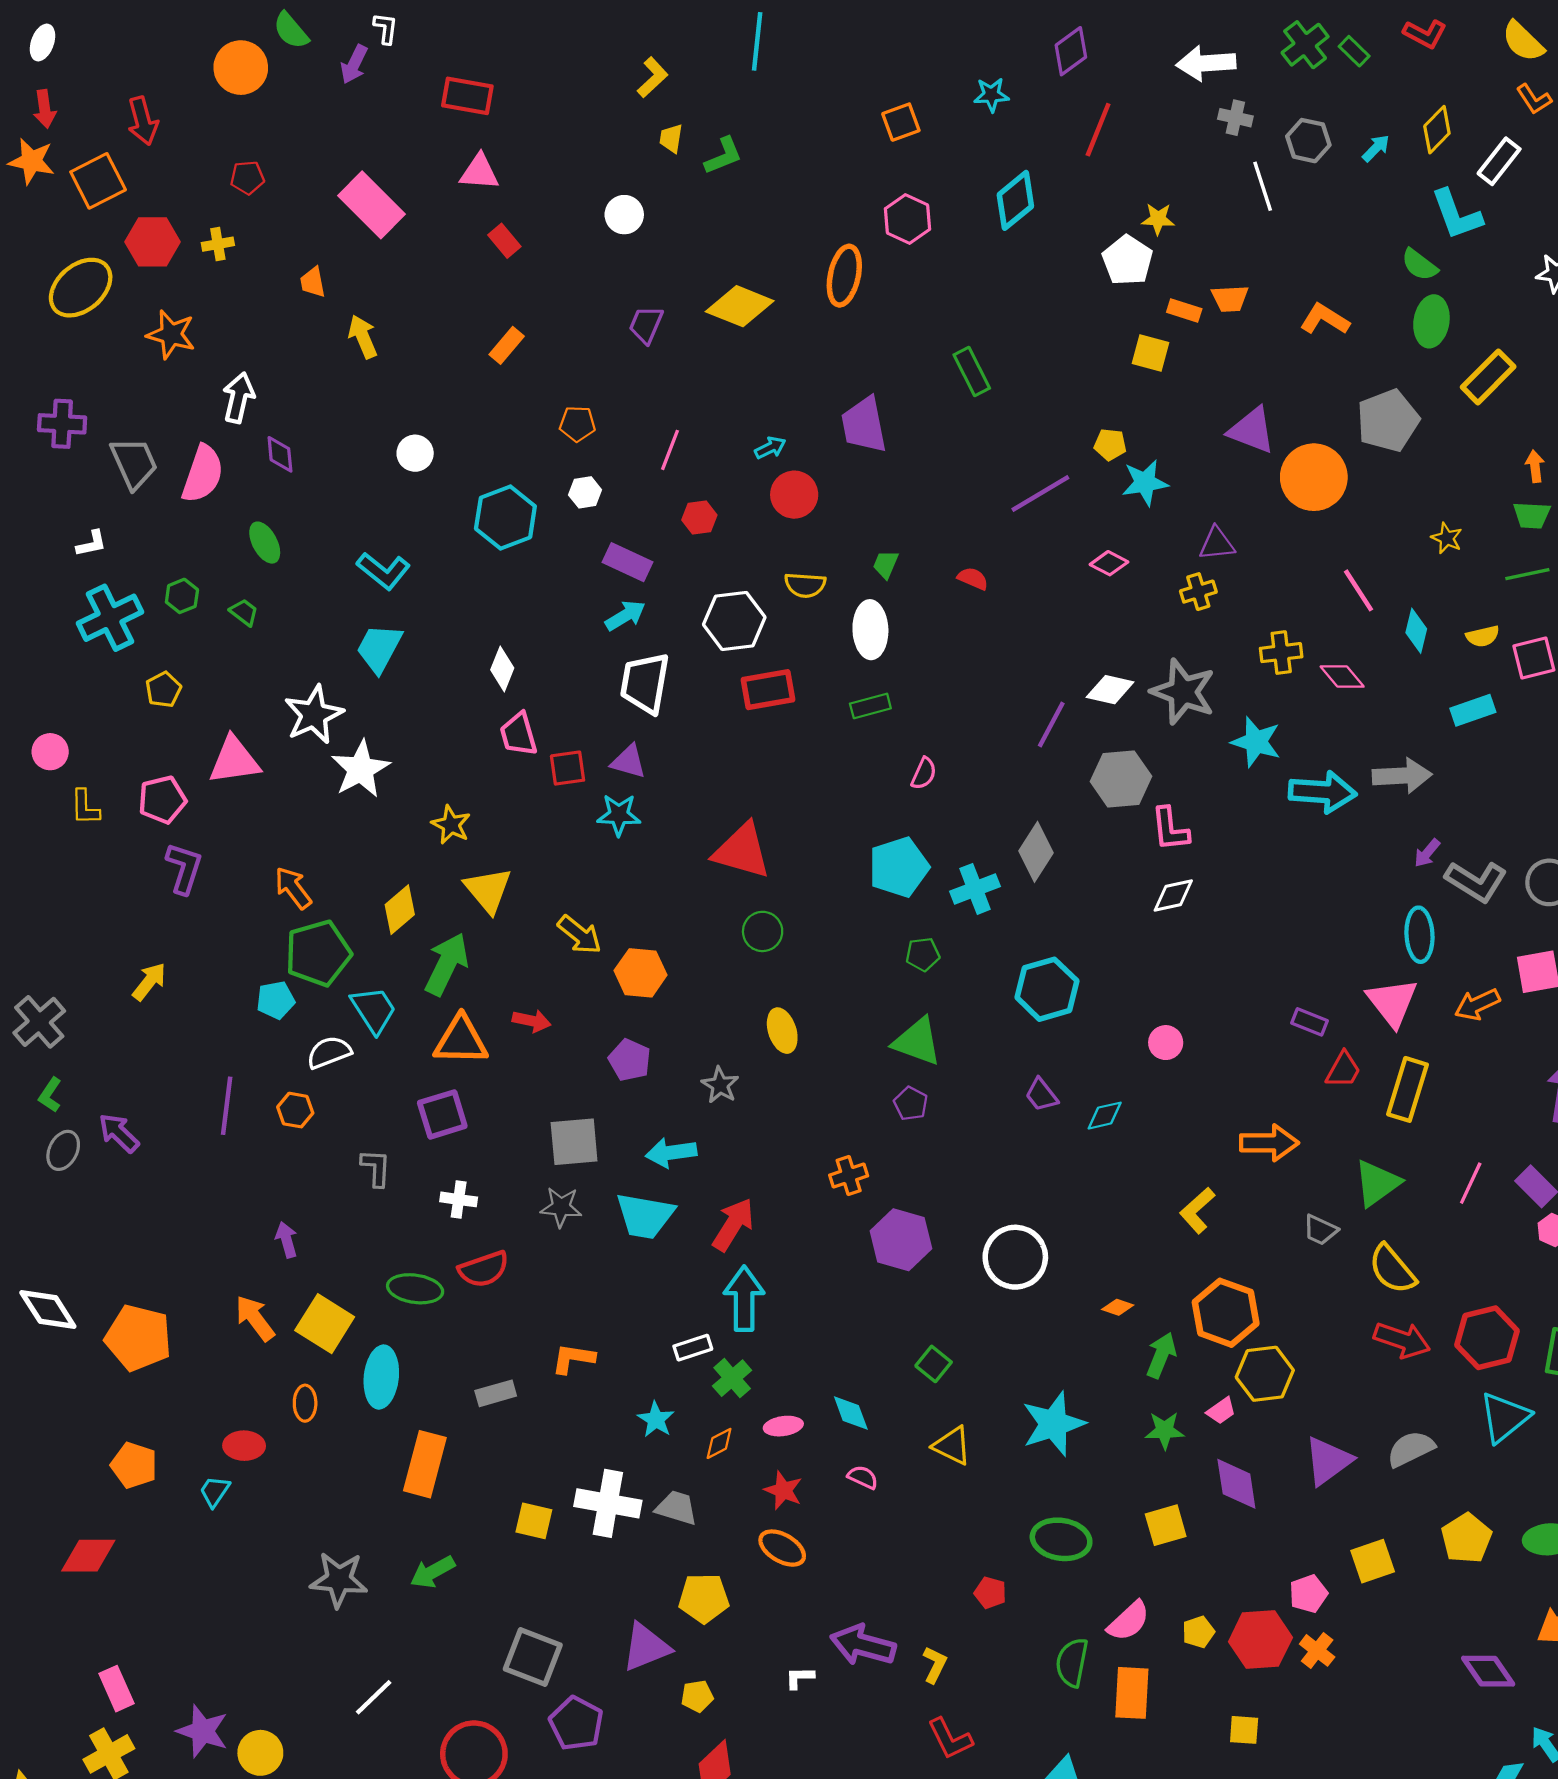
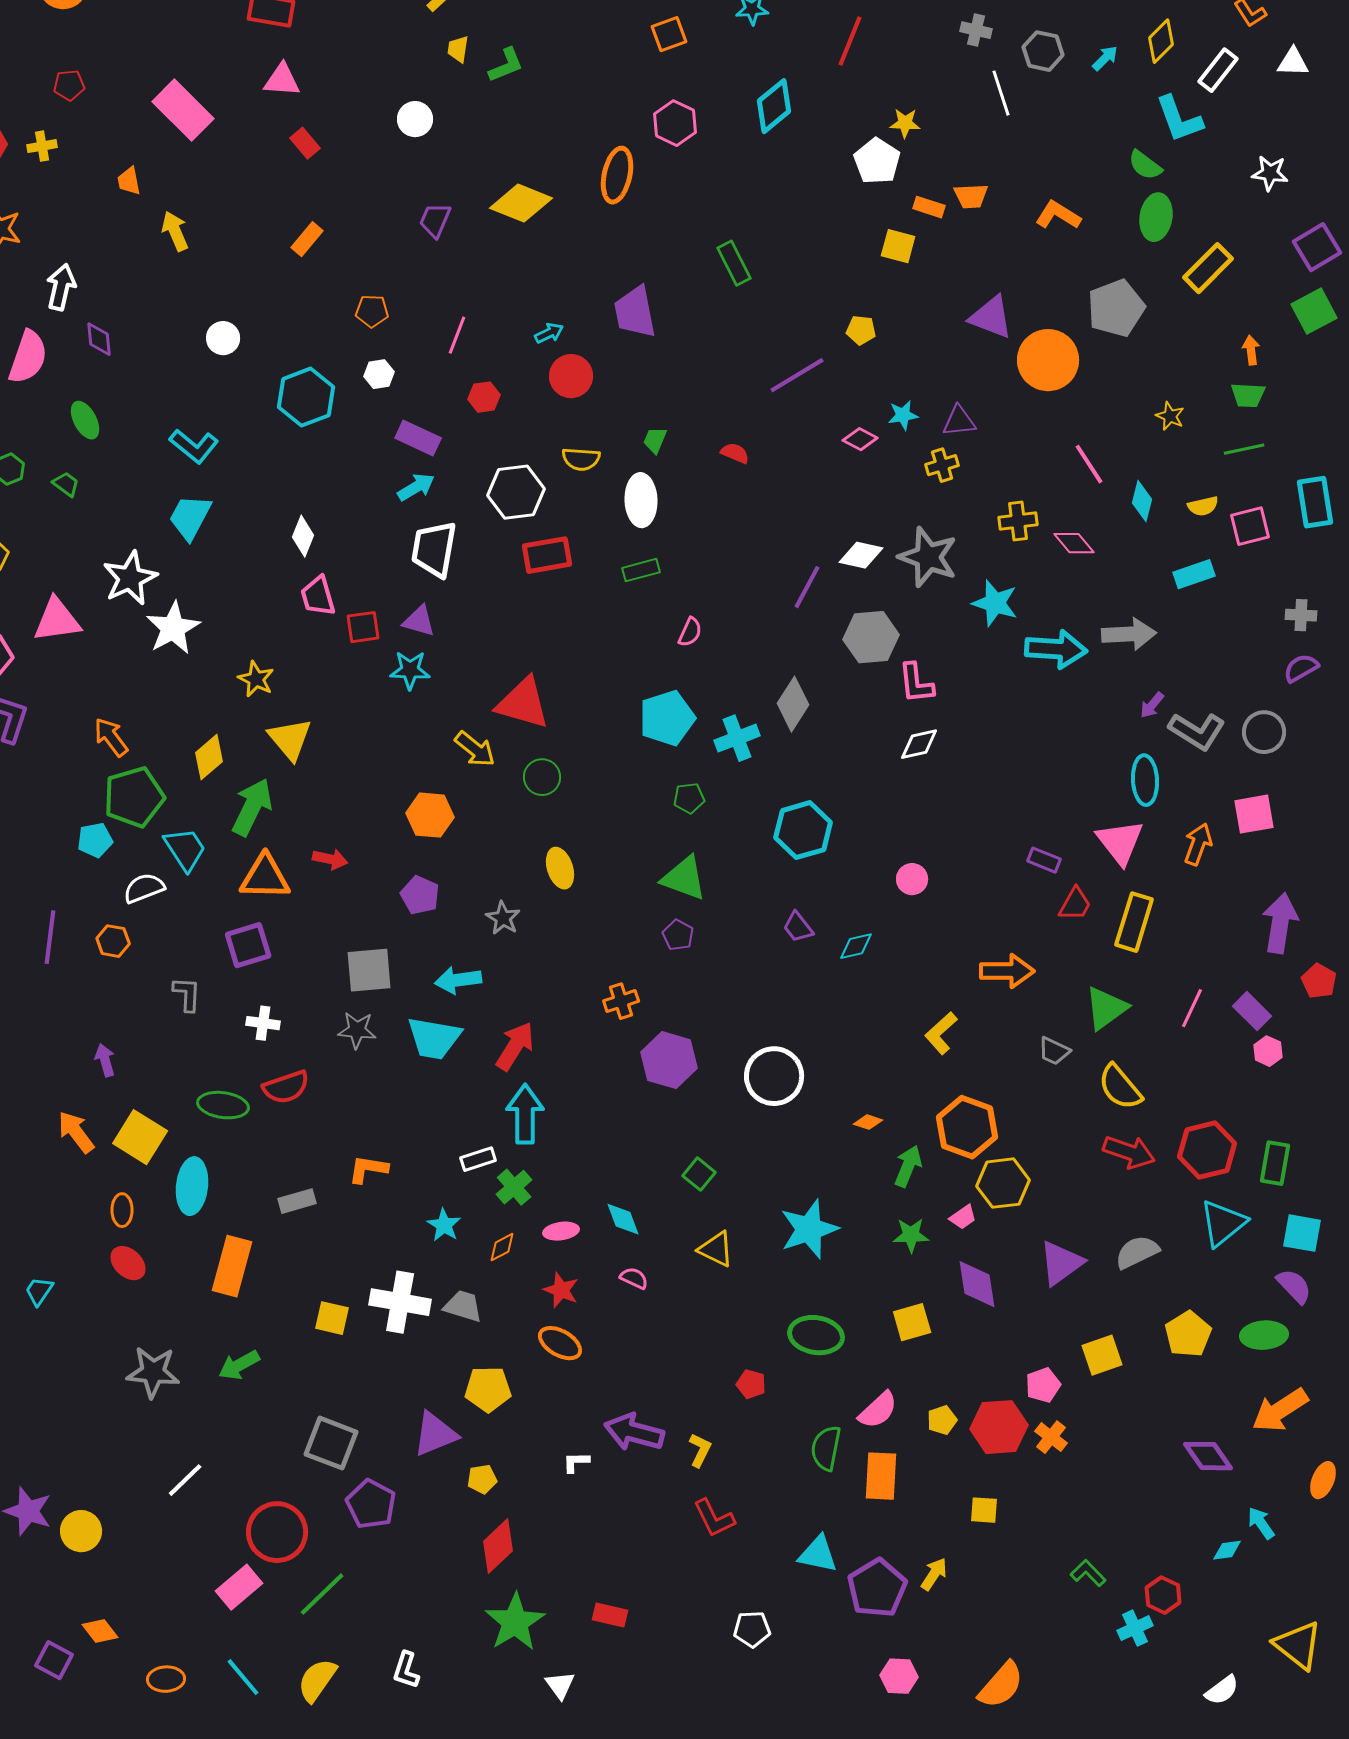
cyan star: (1145, 483) -> (903, 415), moved, size x0.7
yellow arrow: (580, 935) -> (475, 749), moved
orange arrow: (1477, 1004) -> (1198, 844), turned 135
red ellipse: (244, 1446) -> (128, 1263), moved, turned 42

